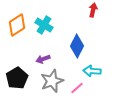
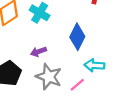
gray star: (52, 81) -> (49, 77), turned -30

